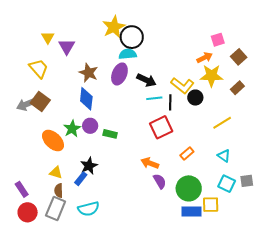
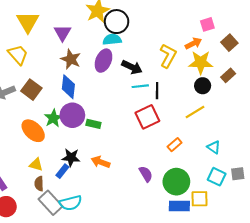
yellow triangle: (48, 37) -> (28, 22), size x1.6
purple triangle: (67, 47) -> (63, 33), moved
yellow L-shape: (182, 85) -> (168, 56), moved, turned -100
black circle: (195, 98) -> (203, 86), moved
brown square: (40, 101) -> (31, 90), moved
yellow line: (222, 123) -> (195, 112), moved
purple circle: (90, 126) -> (72, 115), size x1.5
orange arrow: (150, 163) -> (100, 162), moved
black star: (89, 166) -> (71, 157), turned 30
gray rectangle: (56, 209) -> (50, 203), moved, turned -65

